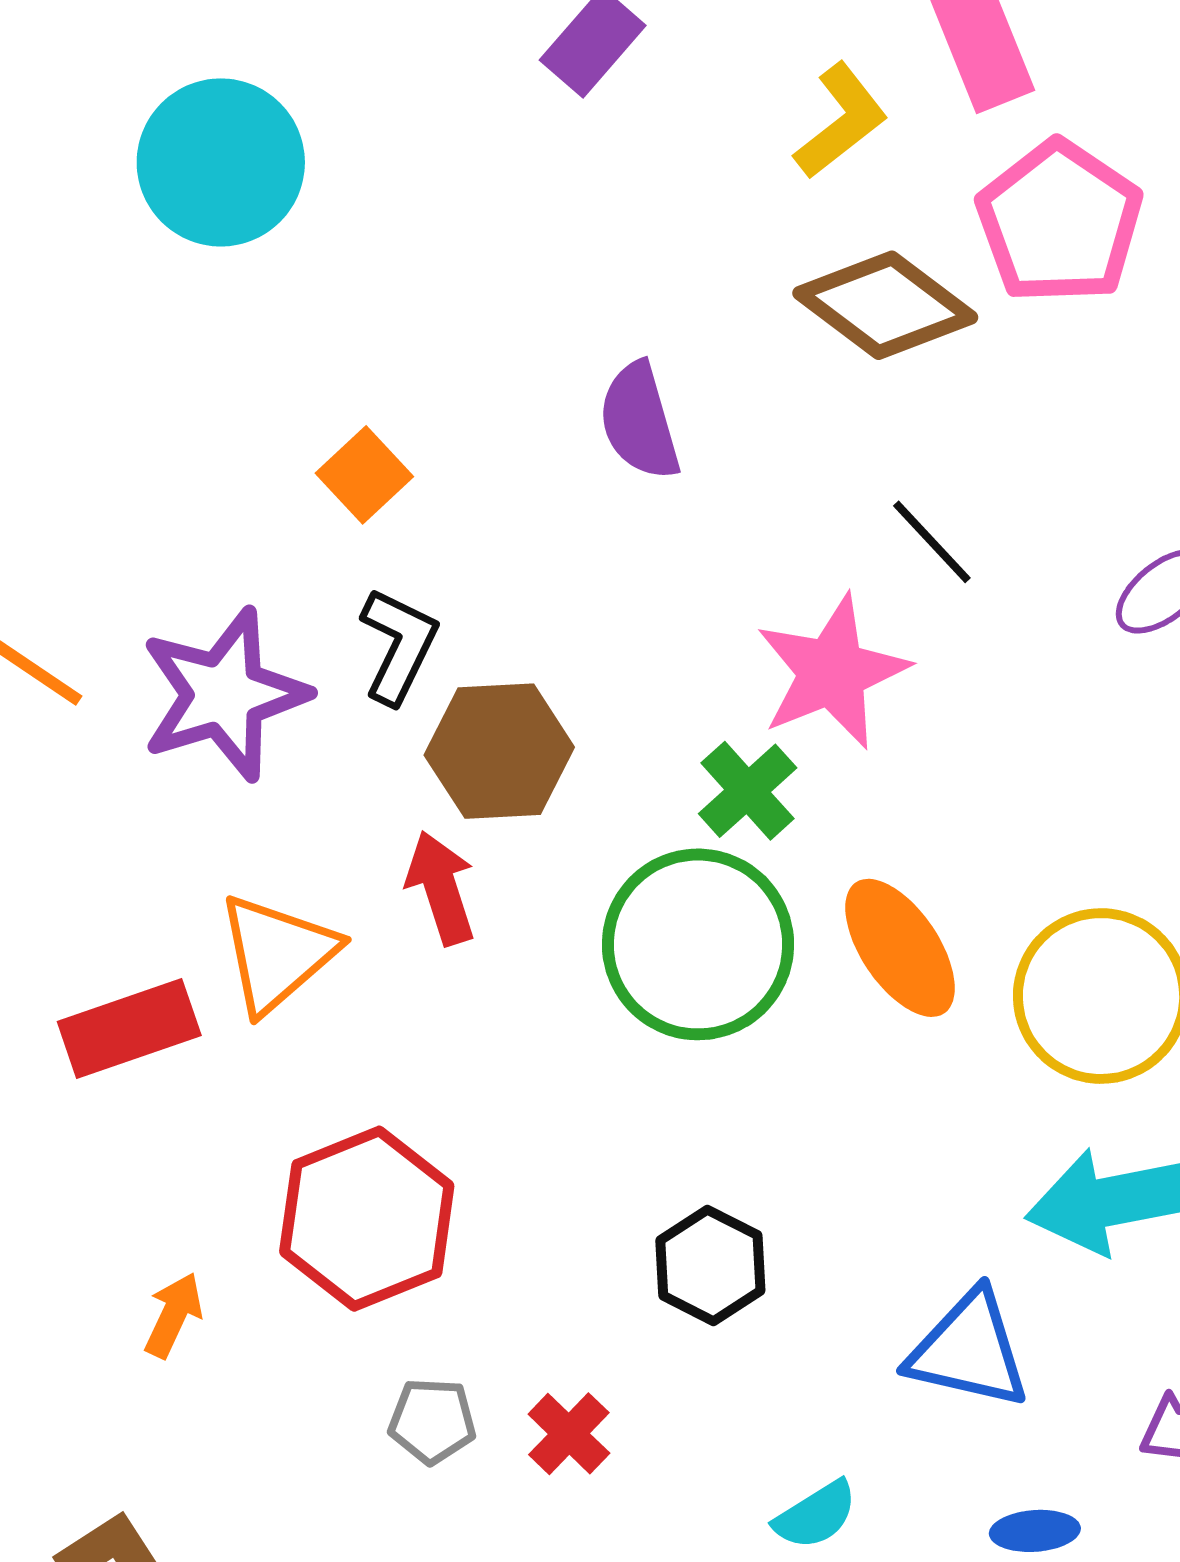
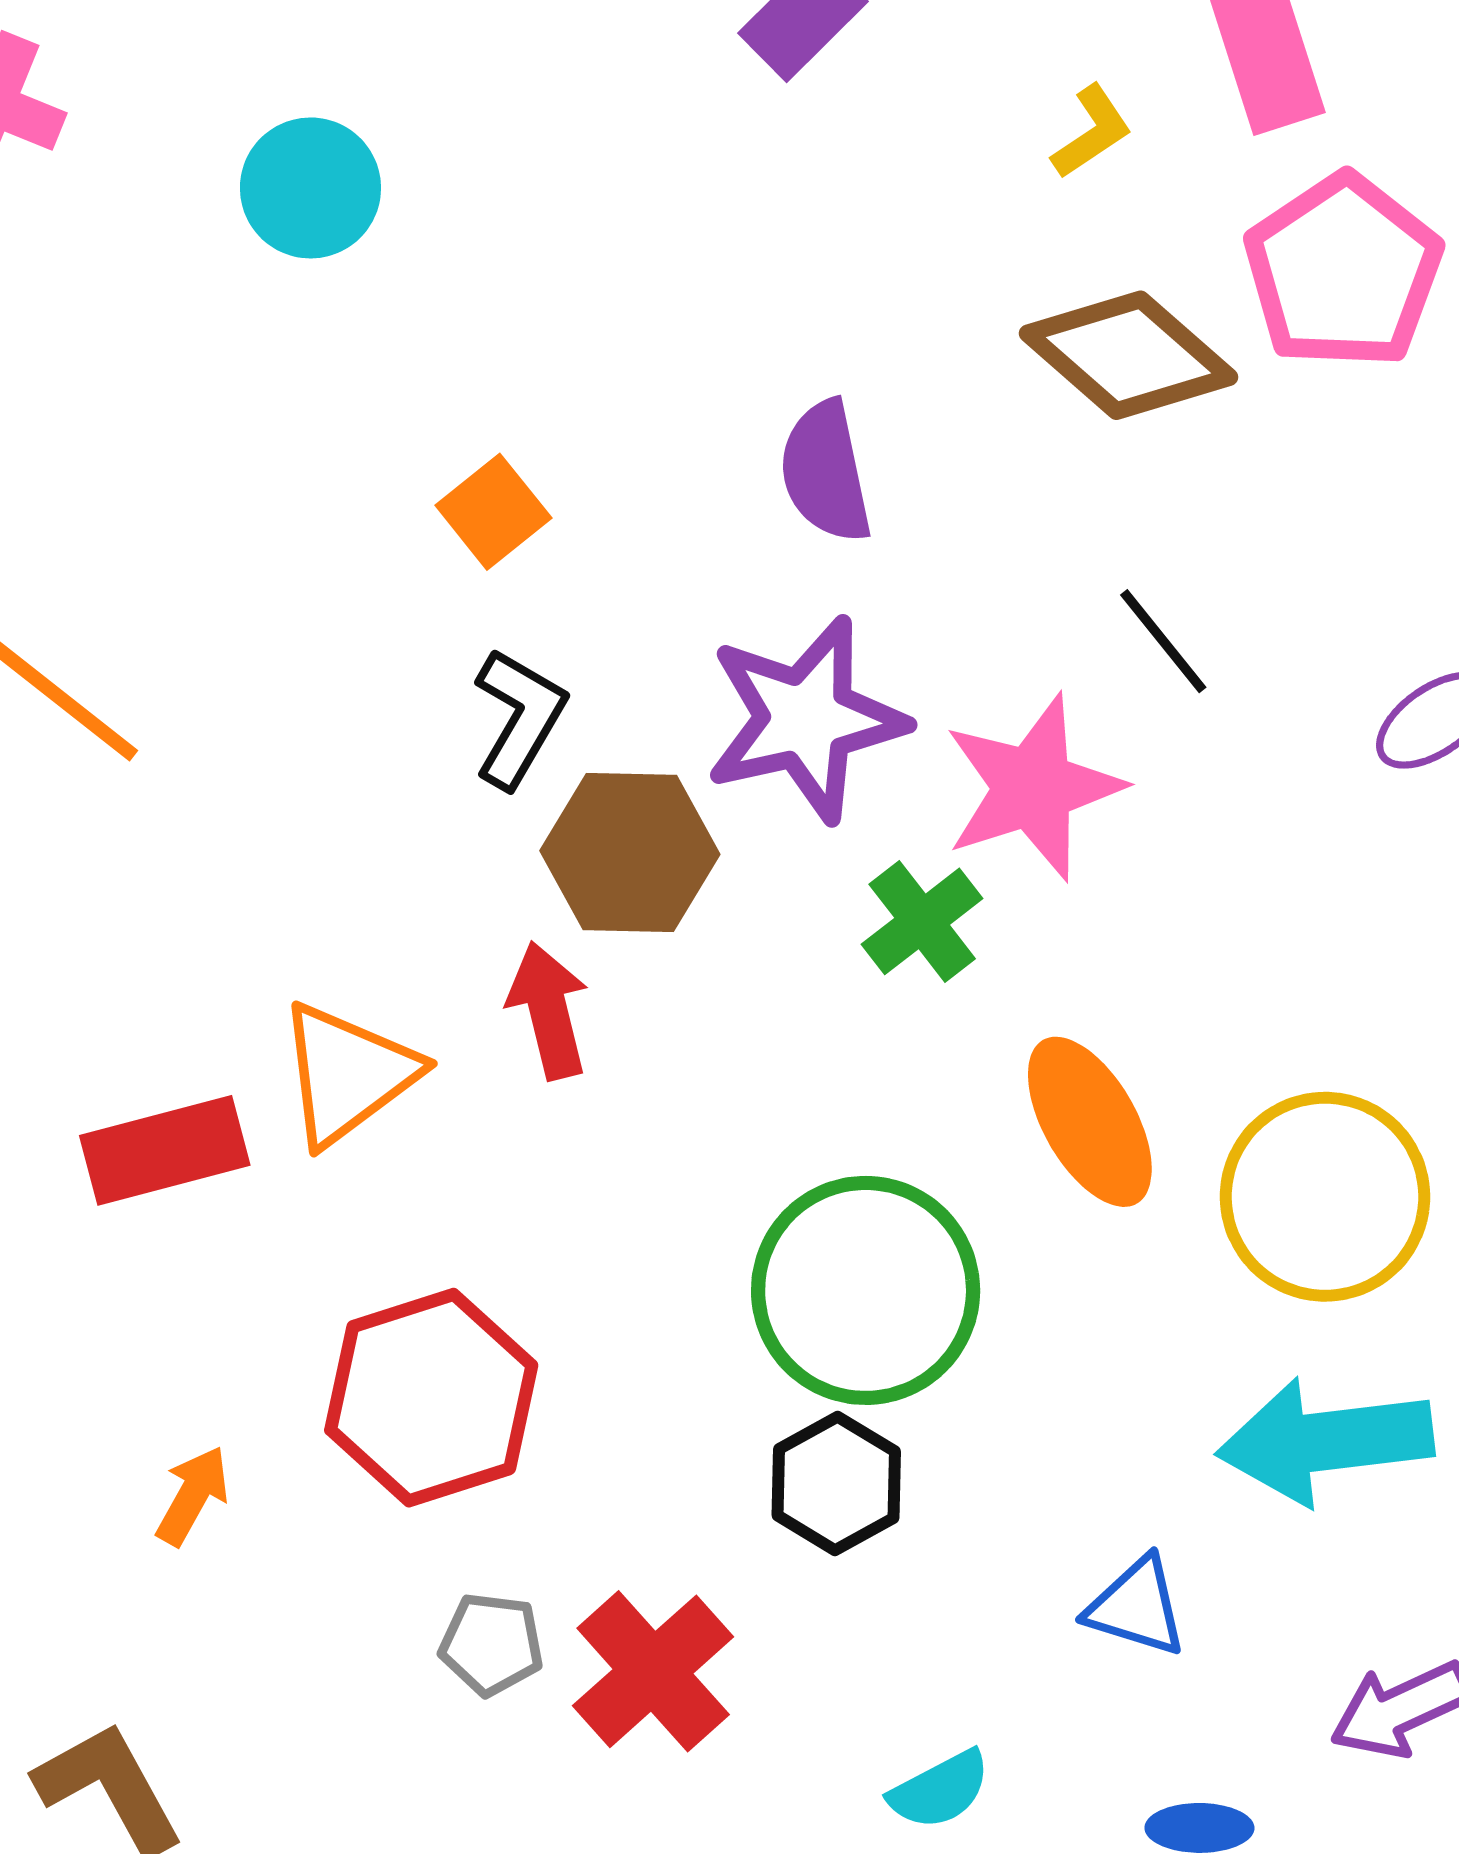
yellow L-shape: (841, 121) -> (1092, 132), size x0.7
cyan circle: (221, 162) -> (310, 188), moved, size x0.7
purple star: (224, 695) -> (806, 719), moved
green circle: (698, 944) -> (866, 1290), moved
blue triangle: (969, 1350) -> (1137, 1607), size x0.7
red cross: (569, 1434) -> (653, 1671), size x1.6

